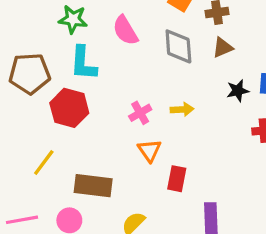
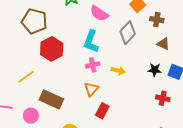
pink semicircle: (125, 30) -> (99, 13), turned -42
gray diamond: (178, 46) -> (128, 33), turned 30
brown triangle: (223, 47) -> (163, 44), moved, turned 32
cyan L-shape: (83, 63) -> (91, 41), moved

